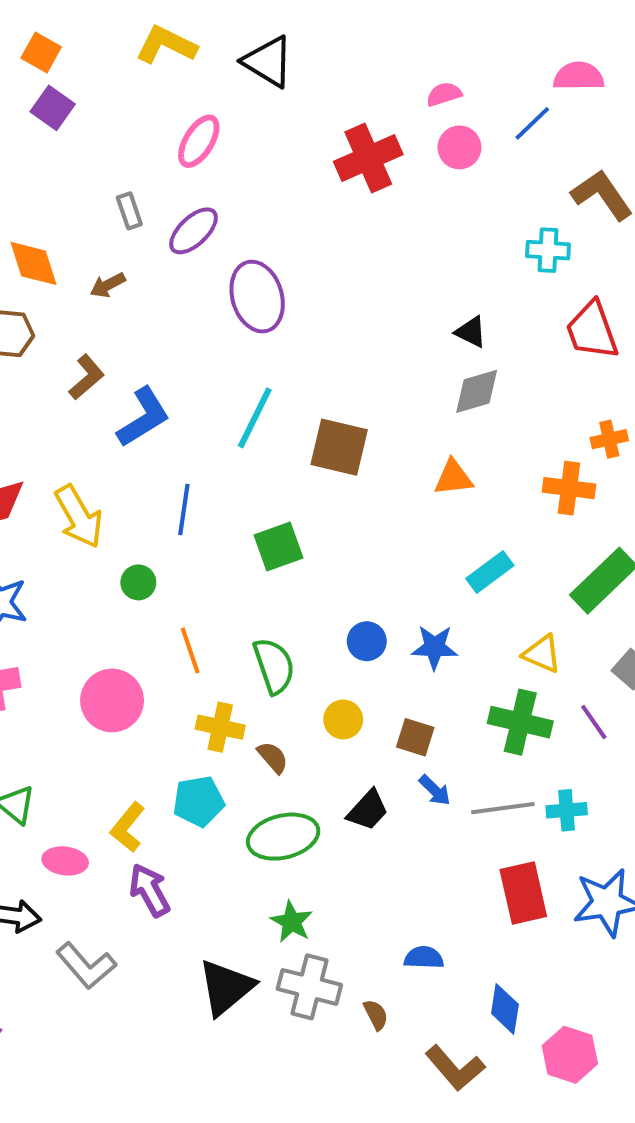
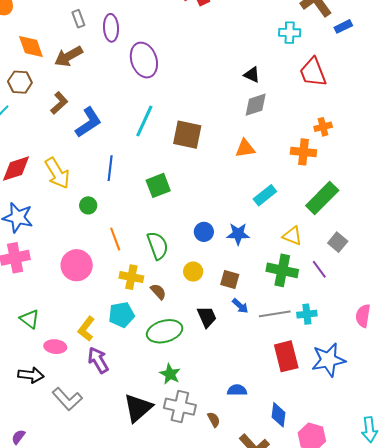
purple ellipse: (194, 231) -> (111, 28), turned -48
brown arrow: (108, 285) -> (69, 56), size x1.6
black trapezoid: (368, 810) -> (207, 317), turned -65

